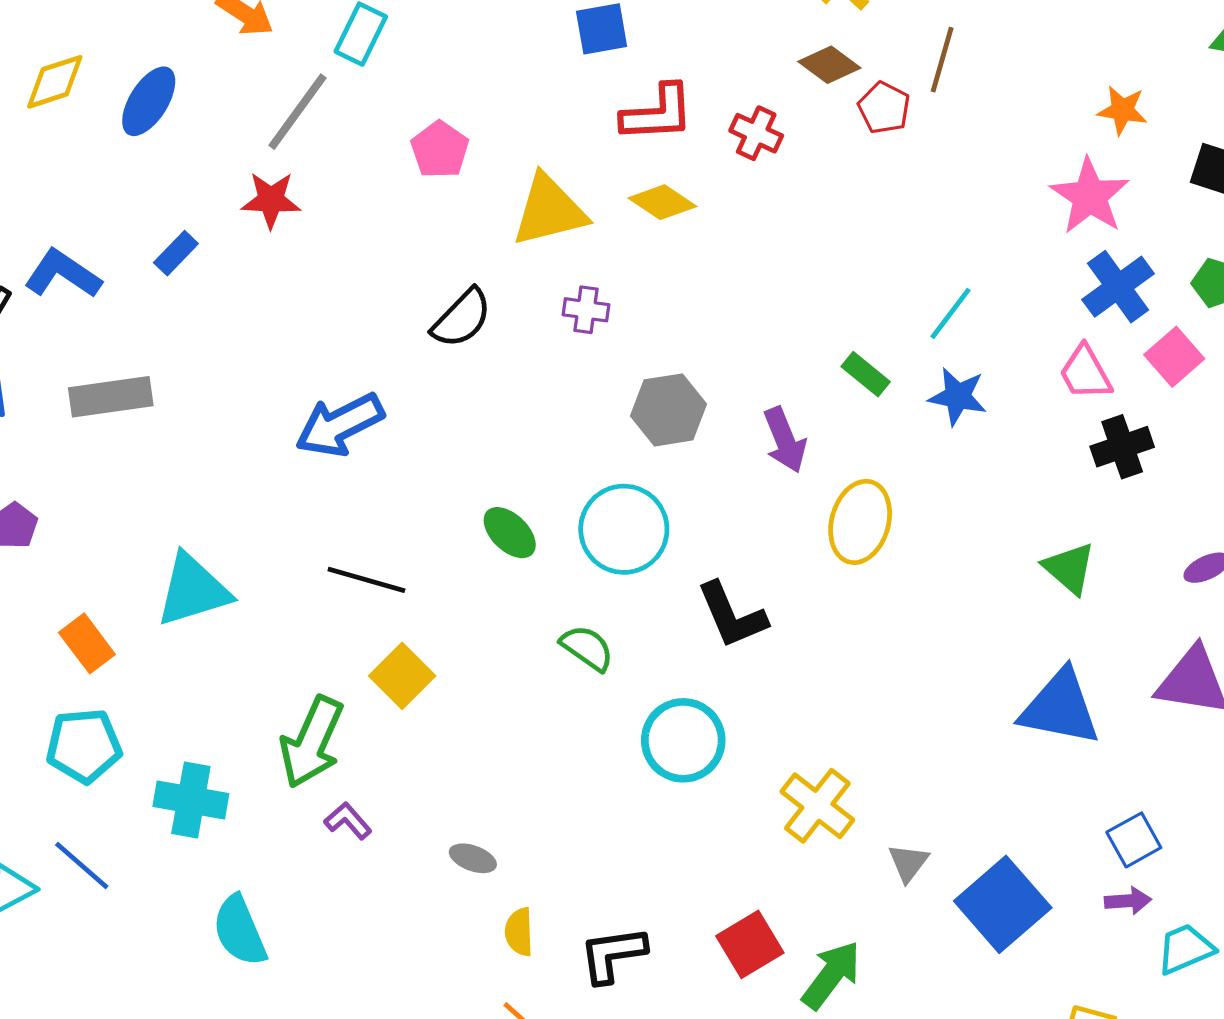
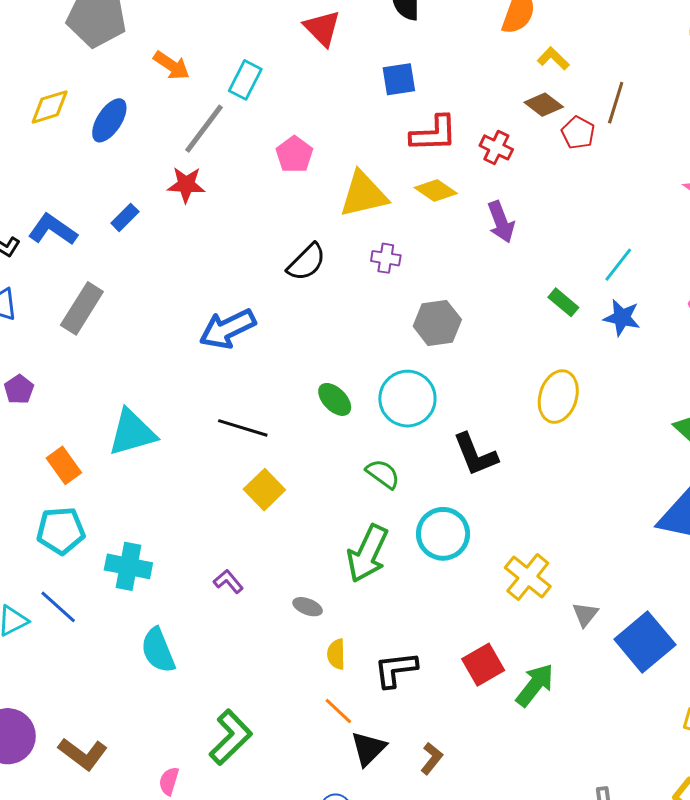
gray rectangle: (111, 397) -> (82, 308), turned -51
purple arrow: (785, 440) -> (501, 222), moved
green arrow: (312, 742) -> (368, 554), moved

